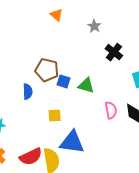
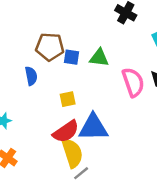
pink semicircle: (111, 110) -> (133, 82), size x1.4
red semicircle: (31, 157) -> (66, 132), moved

